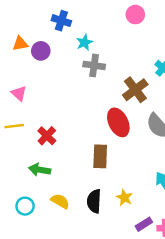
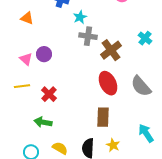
orange triangle: (20, 44) -> (27, 18), turned 32
purple circle: (41, 51) -> (44, 54), moved
brown cross: (135, 90) -> (111, 50), moved
brown rectangle: (100, 156) -> (103, 117), moved

